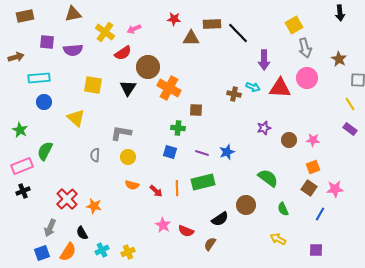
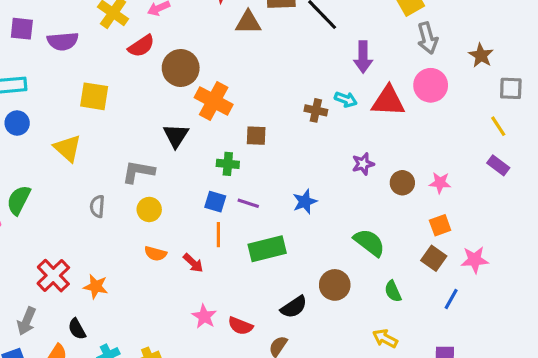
black triangle: (128, 88) -> (176, 136), moved
purple line: (202, 153) -> (248, 203), moved
orange line: (177, 188) -> (218, 235), moved

